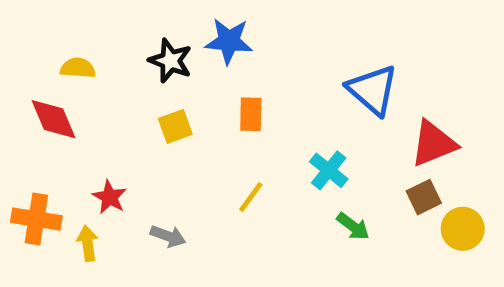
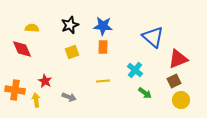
blue star: (229, 41) -> (103, 26), moved
black star: (170, 61) -> (70, 25), turned 30
yellow line: (251, 197) -> (103, 81), turned 48
yellow circle: (463, 229) -> (181, 100), moved

